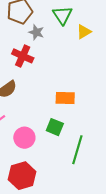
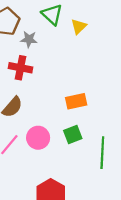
green square: (55, 127) -> (73, 134), turned -30
pink circle: (24, 138) -> (38, 138), moved

